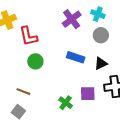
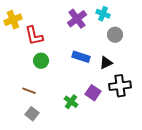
gray circle: (101, 35) -> (115, 35), moved
purple square: (88, 94) -> (93, 93), turned 35
gray square: (18, 112) -> (32, 114), moved

